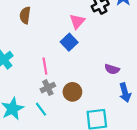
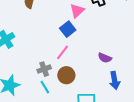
pink line: (45, 66) -> (63, 52), moved, turned 42
cyan line: (41, 109) -> (45, 87), moved

